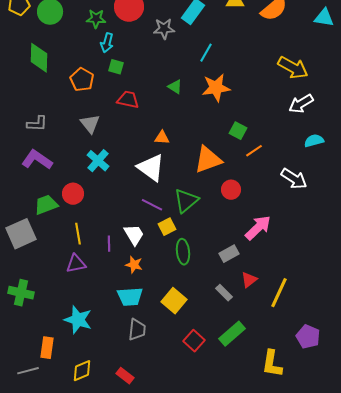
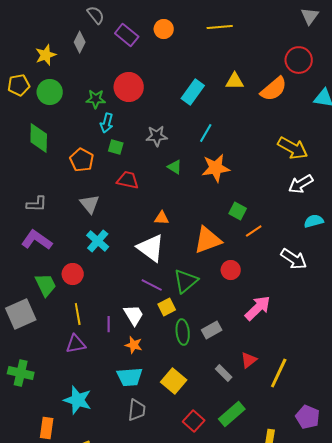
gray star: (164, 29) -> (157, 136), moved
green trapezoid: (46, 205) -> (46, 285), turned 85
gray rectangle: (229, 254) -> (212, 330), moved

